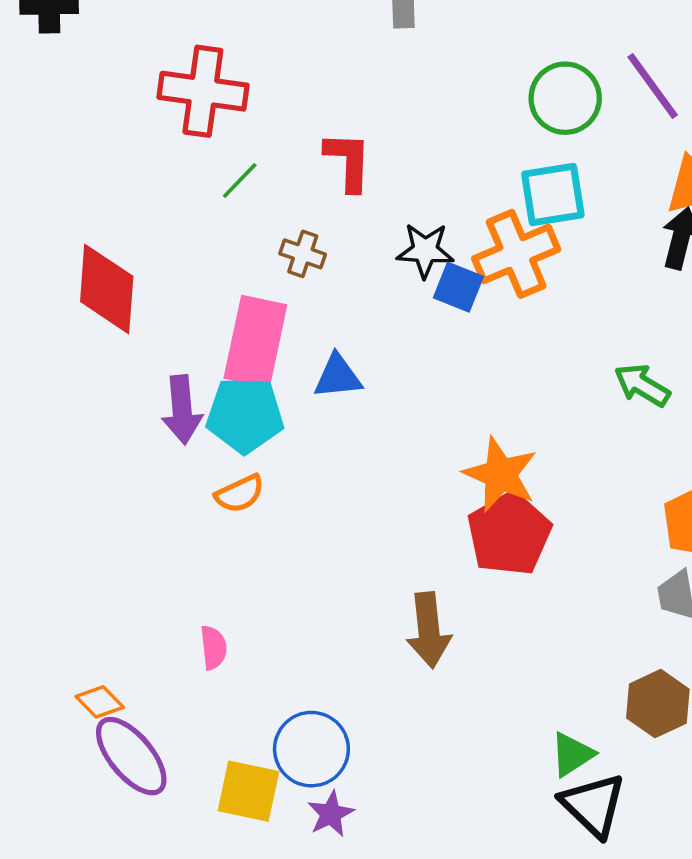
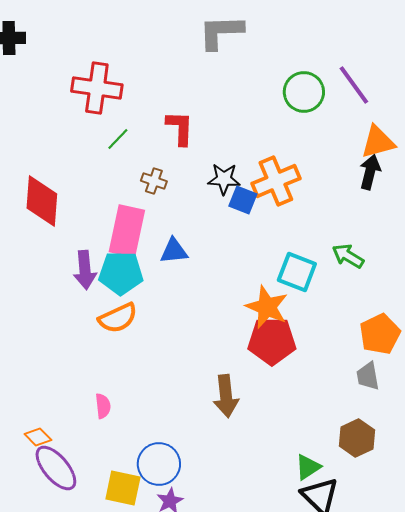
cyan square: (553, 194) -> (297, 272), moved, turned 30
orange semicircle: (240, 494) -> (118, 318), size x1.4
red pentagon: (509, 534) -> (272, 341), turned 30

